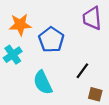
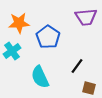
purple trapezoid: (92, 18) -> (86, 17), turned -90

